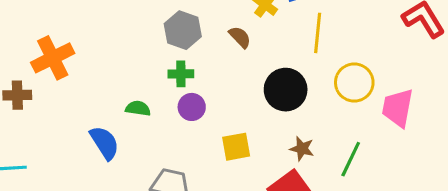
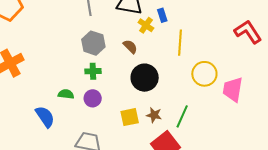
black circle: (286, 90) -> (145, 78), moved
purple circle: (192, 107) -> (93, 98), moved
brown star: (302, 149) -> (154, 115), moved
green line: (351, 159) -> (182, 116), moved

